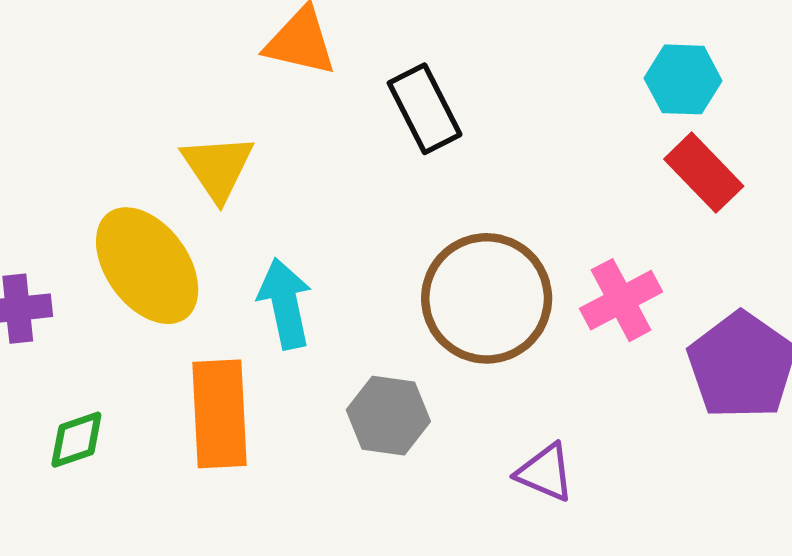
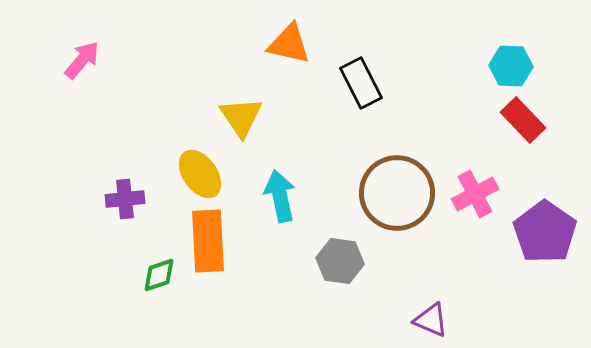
yellow ellipse: (147, 266) -> (200, 174), size x0.7
orange rectangle: (219, 414) -> (208, 241), moved
purple triangle: (545, 472) -> (431, 320), moved

